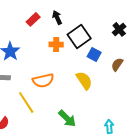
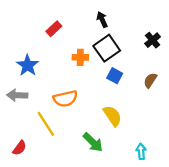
black arrow: (57, 17) -> (102, 20), moved
blue square: (94, 54) -> (115, 76), moved
yellow semicircle: (84, 80) -> (112, 116), moved

